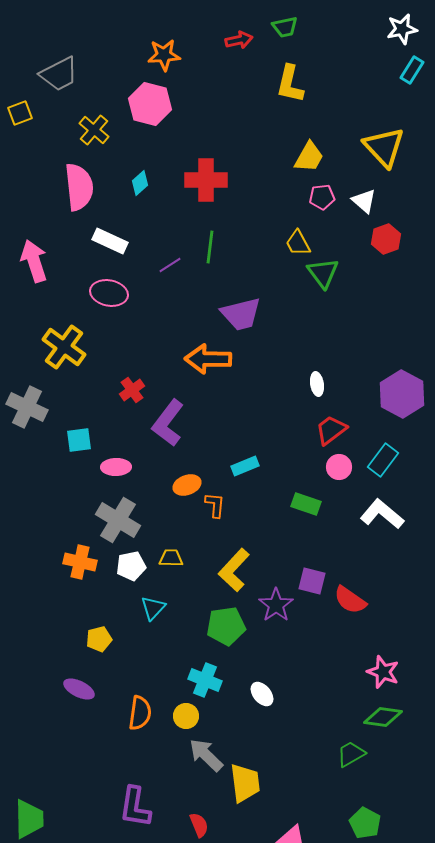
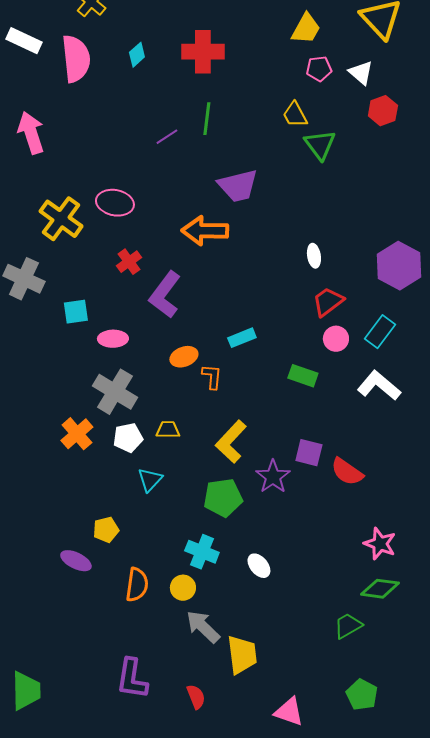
white rectangle: (110, 241) -> (24, 41), moved
pink ellipse: (109, 293) -> (115, 203), moved
orange cross: (80, 562) -> (77, 434), turned 36
yellow pentagon: (99, 639) -> (106, 530), moved

